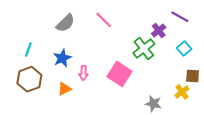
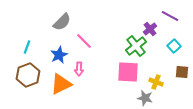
pink line: (104, 20) -> (84, 41), moved
pink square: (119, 74) -> (128, 72), moved, turned -30
orange triangle: (64, 89) -> (61, 84), size x1.6
yellow cross: (182, 92) -> (156, 82), moved, turned -32

